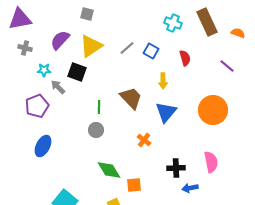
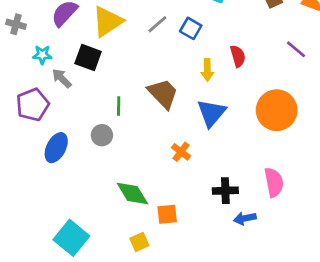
red semicircle: (185, 58) -> (238, 56), moved
gray circle: (96, 130) -> (102, 135), moved
blue ellipse: (43, 146) -> (56, 148), moved

